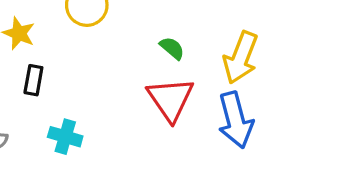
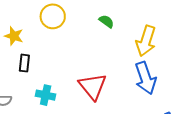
green semicircle: (172, 48) -> (107, 21), moved
red triangle: (171, 99) -> (93, 86), moved

